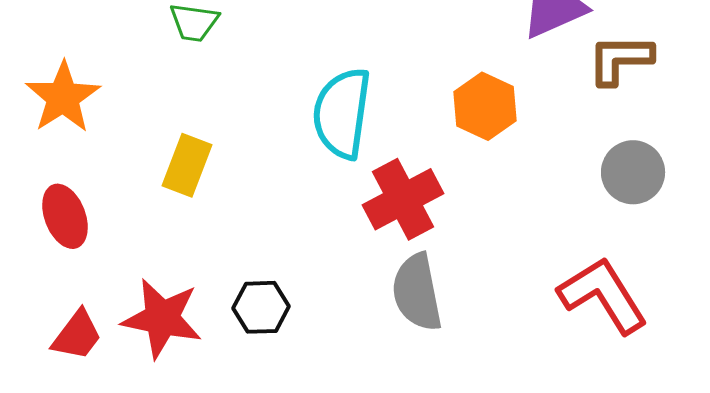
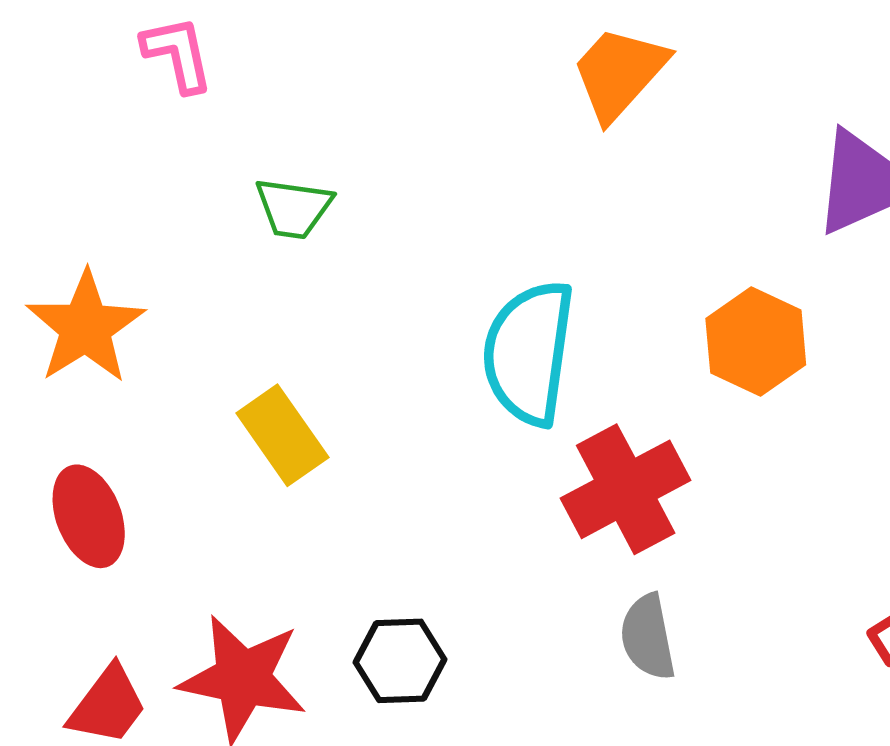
yellow rectangle: (187, 165) -> (282, 435), turned -56
gray semicircle: (417, 292) -> (648, 637), size x0.7

